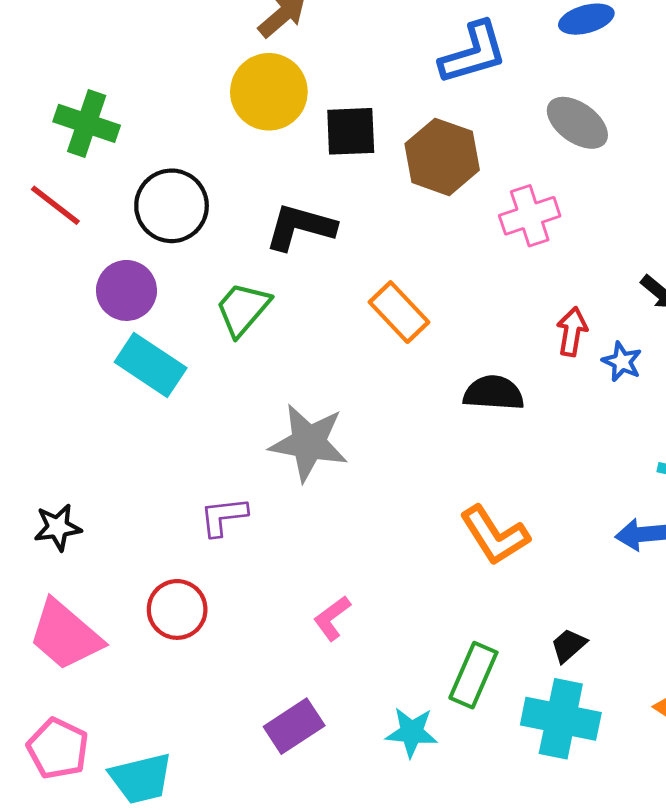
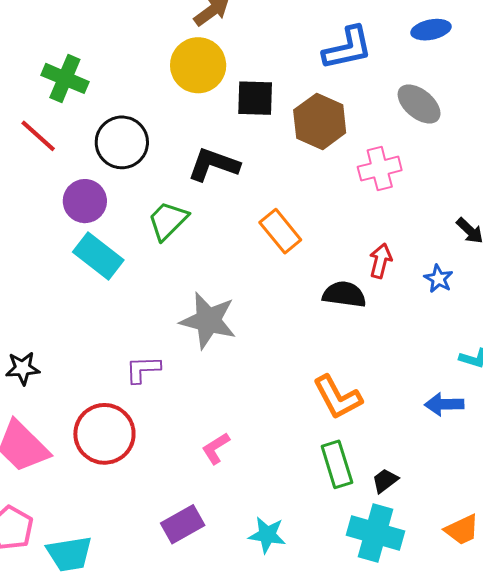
red arrow: (572, 332) -> (381, 261), moved
red circle: (177, 609) -> (104, 434), size x1.4
green rectangle: (473, 675) -> (337, 464), moved, turned -45

